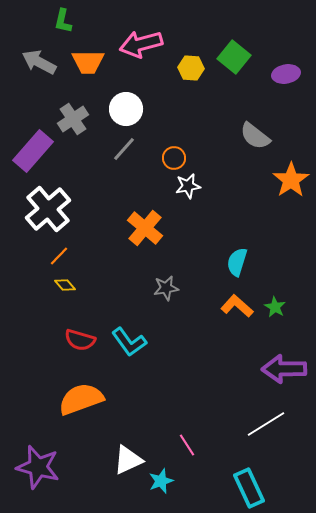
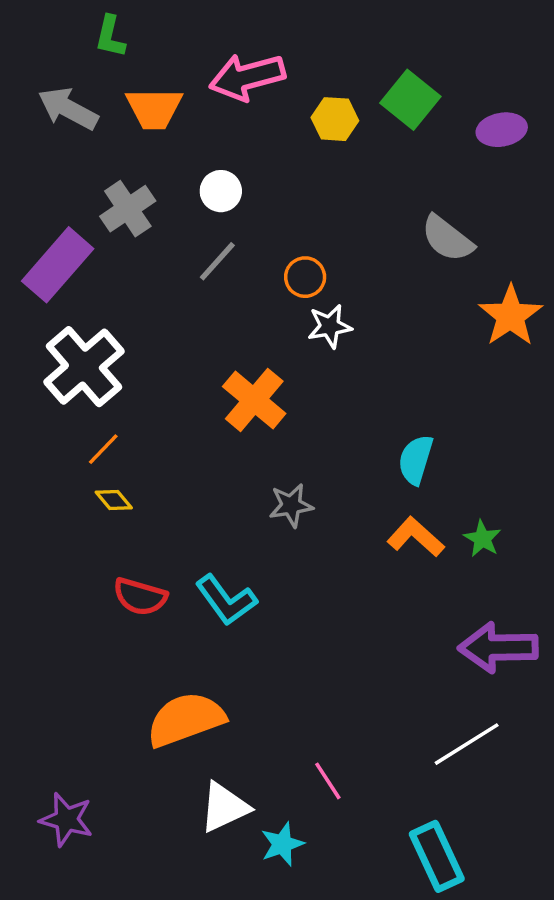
white circle: (126, 109) -> (221, 191), size x0.7
orange semicircle: (81, 399) -> (186, 719), moved
purple star: (38, 467) -> (66, 820), size x0.7

